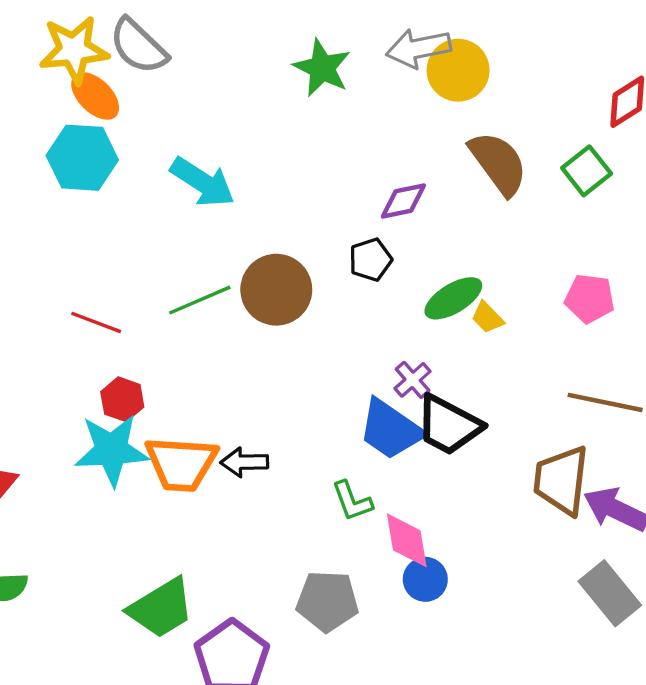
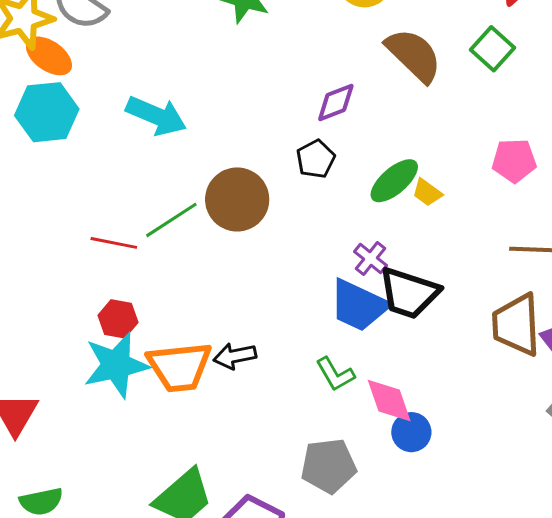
red line: (96, 322) -> (114, 243), moved

